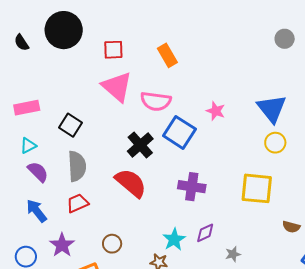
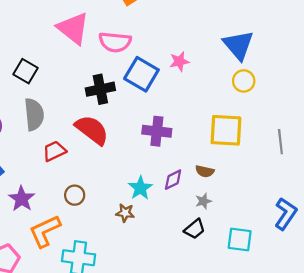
pink star: (216, 111) -> (179, 61), moved, turned -30
black cross: (140, 145) -> (100, 89), turned 32
red trapezoid: (78, 203) -> (54, 151), moved
brown semicircle: (291, 227) -> (205, 171), moved

